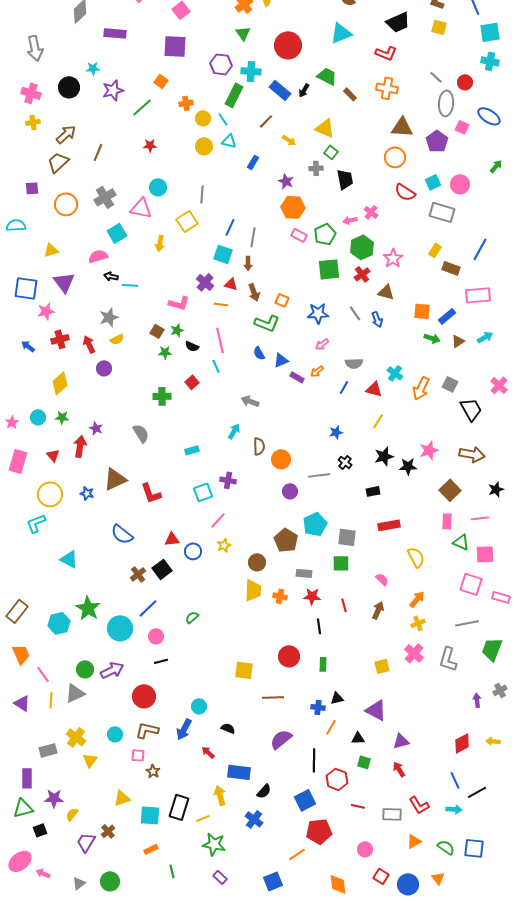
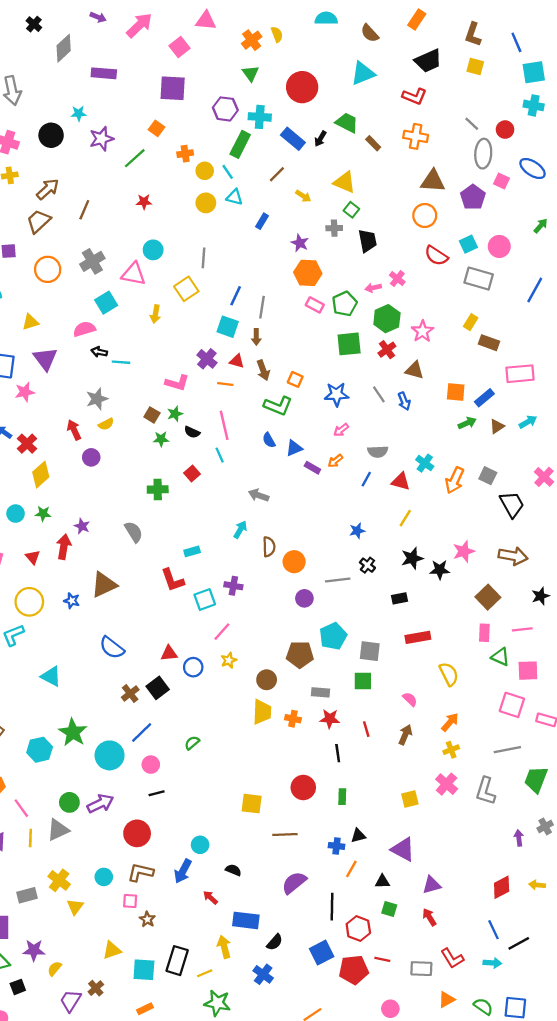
blue line: (480, 249) -> (535, 290), moved
green arrow: (432, 338) -> (467, 423), turned -42
red cross: (60, 339) -> (27, 444), moved, turned -30
red L-shape: (151, 493) -> (173, 580), moved
brown pentagon: (286, 540) -> (300, 655), turned -30
red pentagon: (319, 831) -> (354, 970), moved

